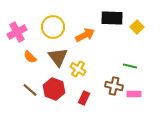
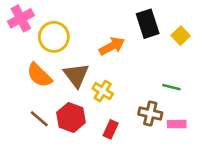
black rectangle: (112, 18) -> (148, 24), turned 70
yellow circle: (53, 27) -> (54, 37), moved
pink cross: (17, 32) -> (21, 18), moved
orange semicircle: (30, 57) -> (39, 75), size x1.5

